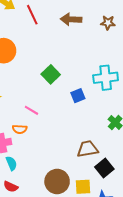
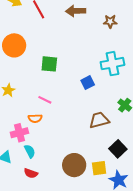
brown star: (108, 23) -> (110, 21), moved
green square: (51, 74) -> (49, 64), moved, turned -36
brown trapezoid: (88, 149) -> (99, 120), moved

